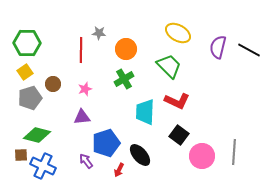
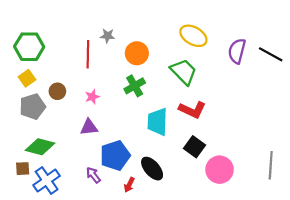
gray line: (234, 152) -> (271, 165), moved
blue cross: (43, 166) -> (47, 181), turned 30

